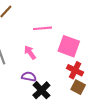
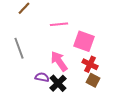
pink arrow: (30, 52) -> (59, 61), moved, size x1.5
purple semicircle: (29, 77) -> (42, 77), moved

